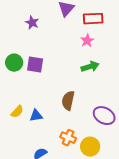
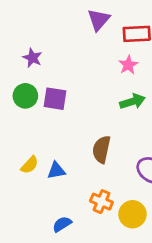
purple star: (32, 23) -> (32, 58), moved

